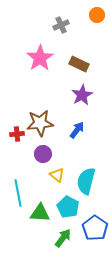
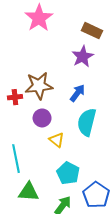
brown rectangle: (79, 64) -> (92, 31), moved
cyan semicircle: (86, 181) -> (87, 122), moved
green triangle: (40, 213) -> (28, 192), moved

